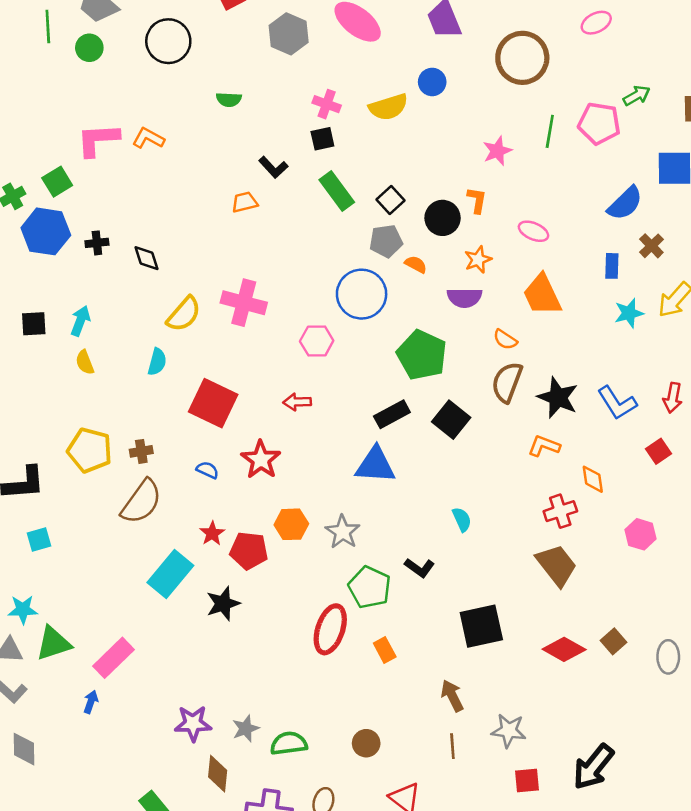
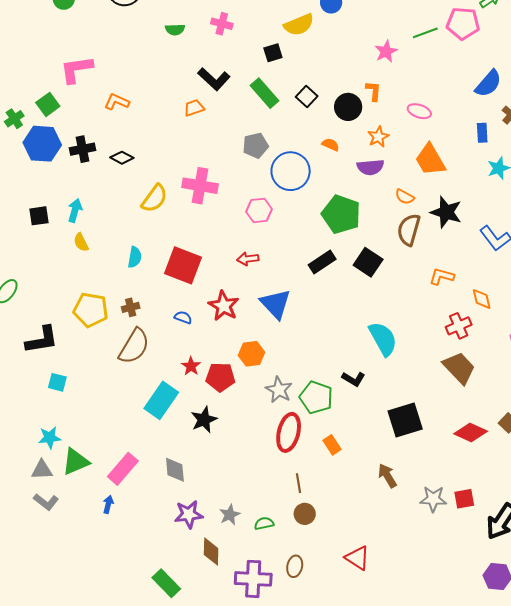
pink cross: (327, 104) -> (222, 24), moved
green line: (550, 131) -> (425, 33), turned 65
orange L-shape: (148, 138) -> (117, 102), moved
black square: (322, 139) -> (273, 53), moved
black L-shape: (273, 167) -> (214, 79), size x1.4
gray pentagon: (386, 241) -> (256, 145), moved
black cross: (97, 243) -> (83, 149), size x1.4
black diamond: (146, 258) -> (122, 158), turned -40
cyan semicircle: (157, 362) -> (135, 257), moved
black star: (558, 398) -> (446, 212), moved
blue triangle: (375, 465) -> (276, 304), moved, turned 48
cyan semicircle: (462, 519) -> (383, 339), size x1.8
gray star: (343, 532) -> (279, 390), moved
cyan square: (39, 539) -> (57, 382), turned 36
green semicircle: (289, 743) -> (264, 523), size x0.7
brown circle: (366, 743) -> (305, 514), moved
brown line: (452, 746) -> (299, 483), moved
gray diamond: (24, 749) -> (175, 470), moved
red square: (527, 780) -> (464, 499), moved

